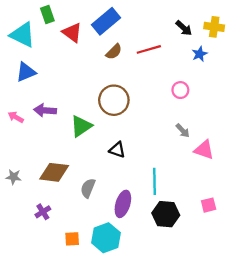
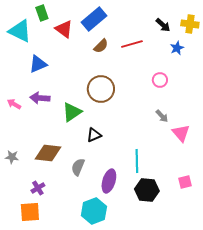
blue triangle: (26, 72) -> (38, 64), moved
black triangle: (117, 150) -> (94, 135), moved, turned -42
pink triangle: (204, 150) -> (181, 133), turned 30
orange square: (72, 239) -> (30, 212), moved, size x1.5

